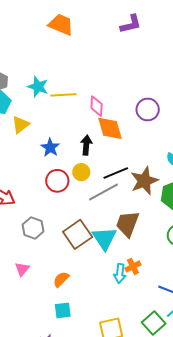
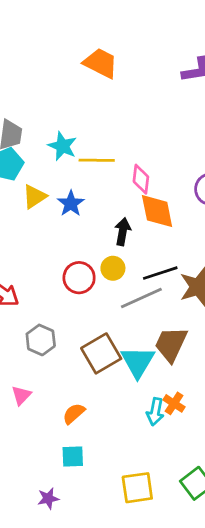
blue star: (50, 147) -> (71, 204), moved
orange cross: (133, 266) -> (174, 403), turned -35

